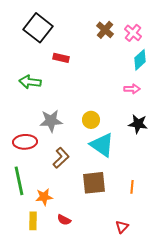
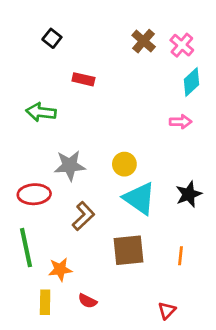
black square: (38, 28) -> (52, 38), size x0.5
black star: (138, 124) -> (189, 194), moved, turned -30

